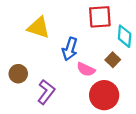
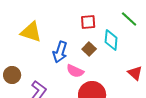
red square: (100, 17) -> (88, 22), size x0.7
brown square: (113, 60) -> (89, 49), moved

